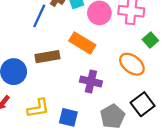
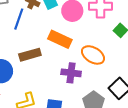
orange ellipse: (132, 64) -> (93, 55), moved

